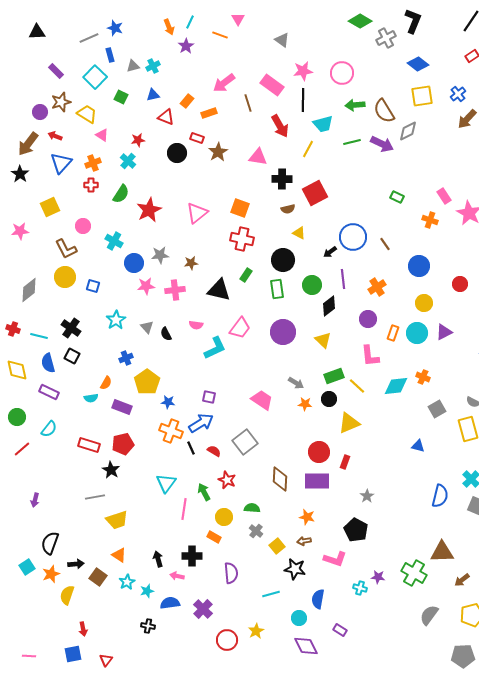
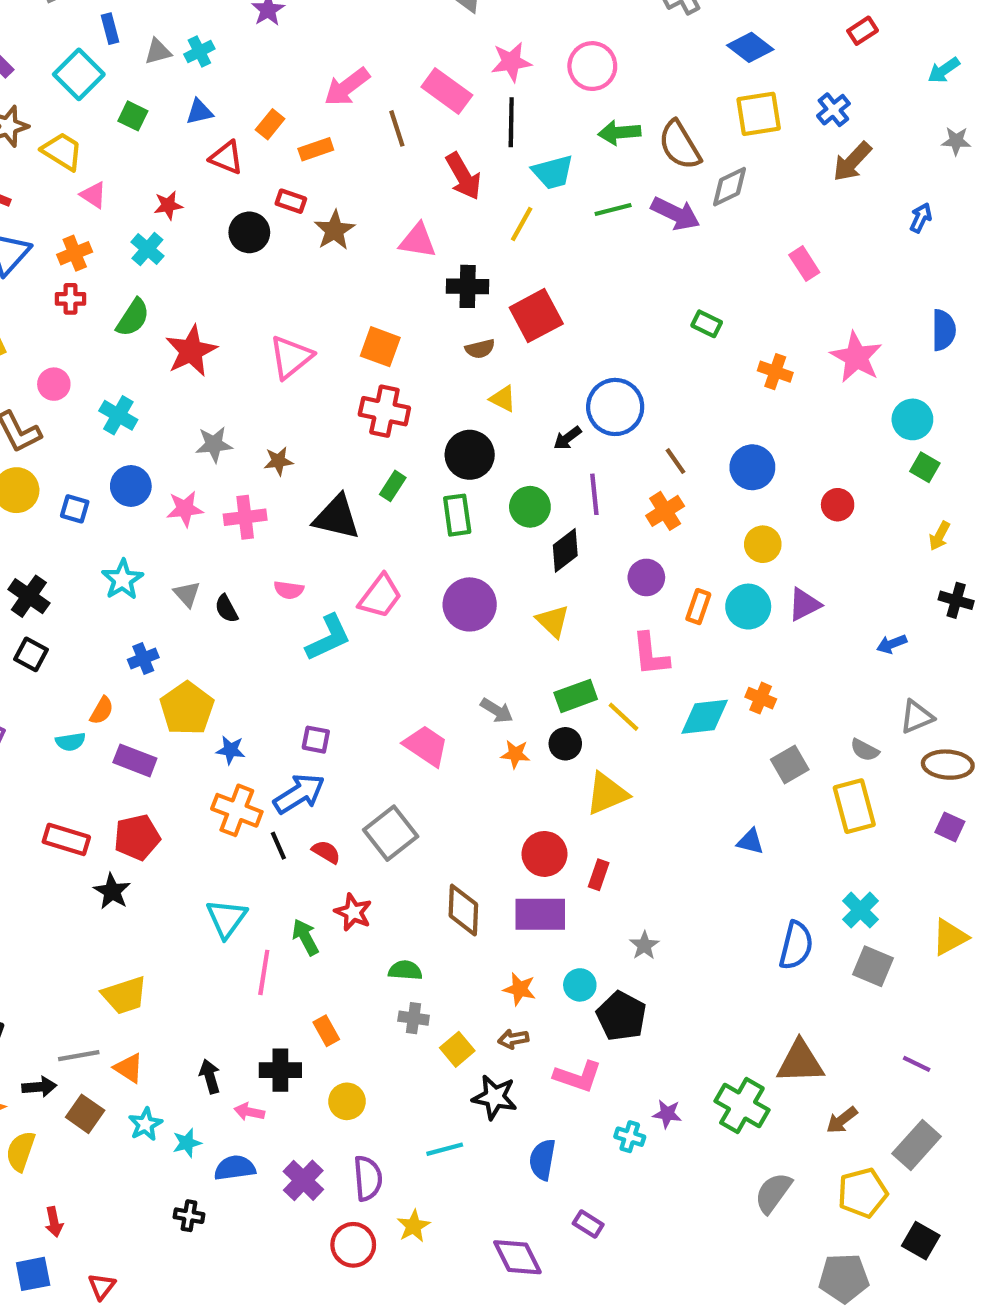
pink rectangle: (444, 196) -> (804, 264), moved
brown line: (385, 244) -> (675, 461), moved
blue circle: (134, 263) -> (131, 486), moved
gray line: (95, 497) -> (79, 1056), moved
yellow circle: (224, 517) -> (347, 1101), moved
gray cross: (256, 531) -> (414, 1018), turned -32
orange rectangle: (214, 537) -> (326, 1031), turned 32
purple semicircle: (231, 573) -> (368, 1178), moved
cyan circle: (299, 618) -> (580, 985), moved

